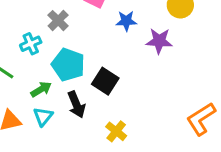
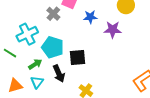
gray cross: (58, 21) -> (53, 14), moved
cyan cross: (31, 44) -> (27, 34), size x1.5
black square: (105, 81) -> (78, 57), turned -36

